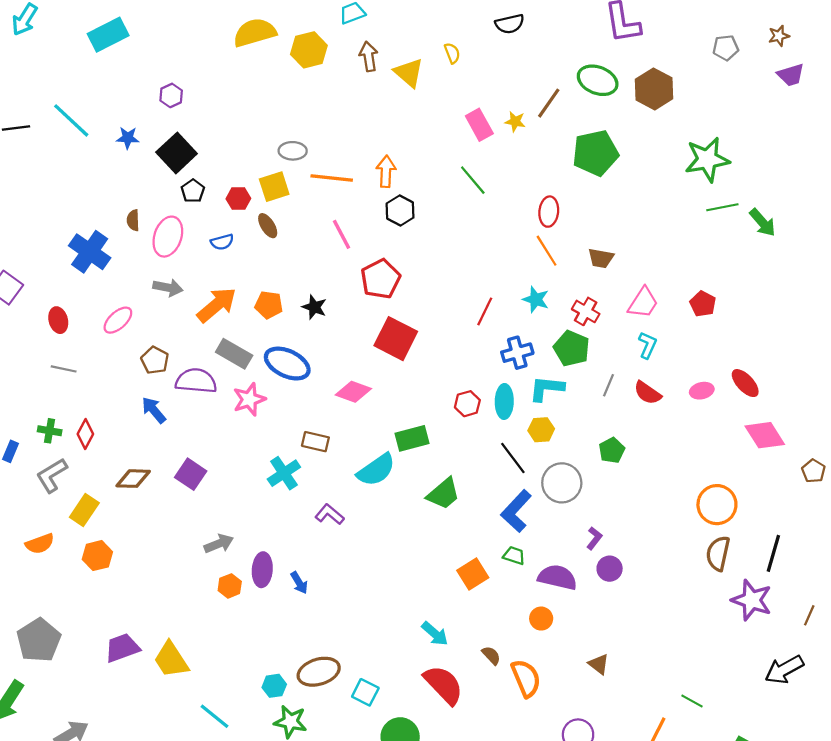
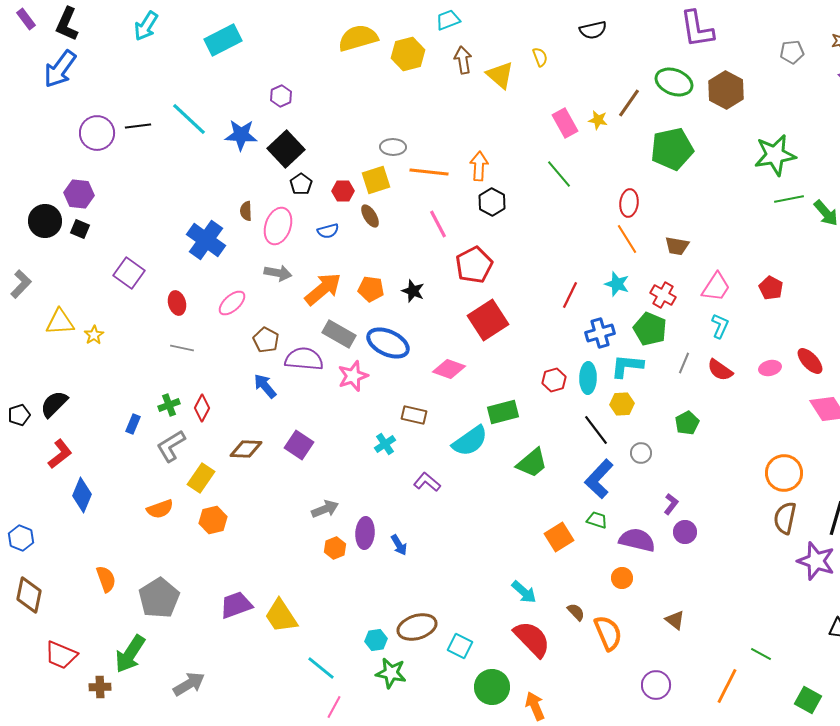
blue star: (128, 138) -> (241, 135), size x1.5
red square: (396, 339) -> (488, 320), turned 30
green cross: (50, 431) -> (169, 405), turned -30
cyan cross: (284, 473) -> (385, 444), size x0.7
gray circle: (562, 483) -> (641, 453), size x0.6

